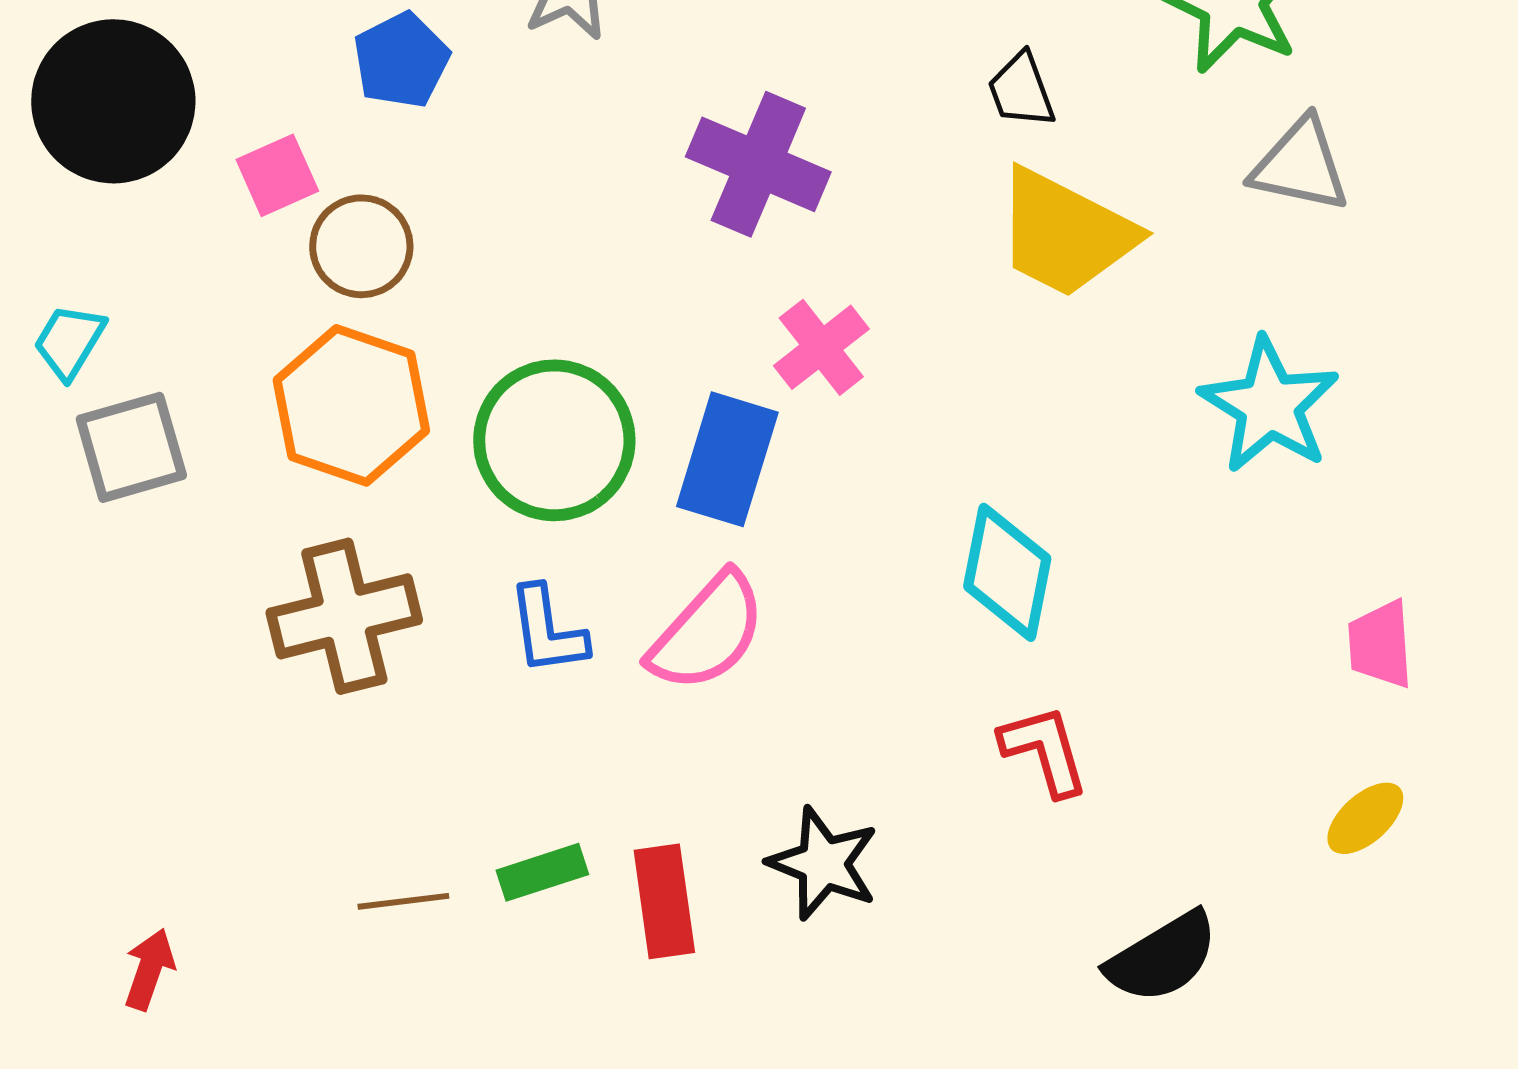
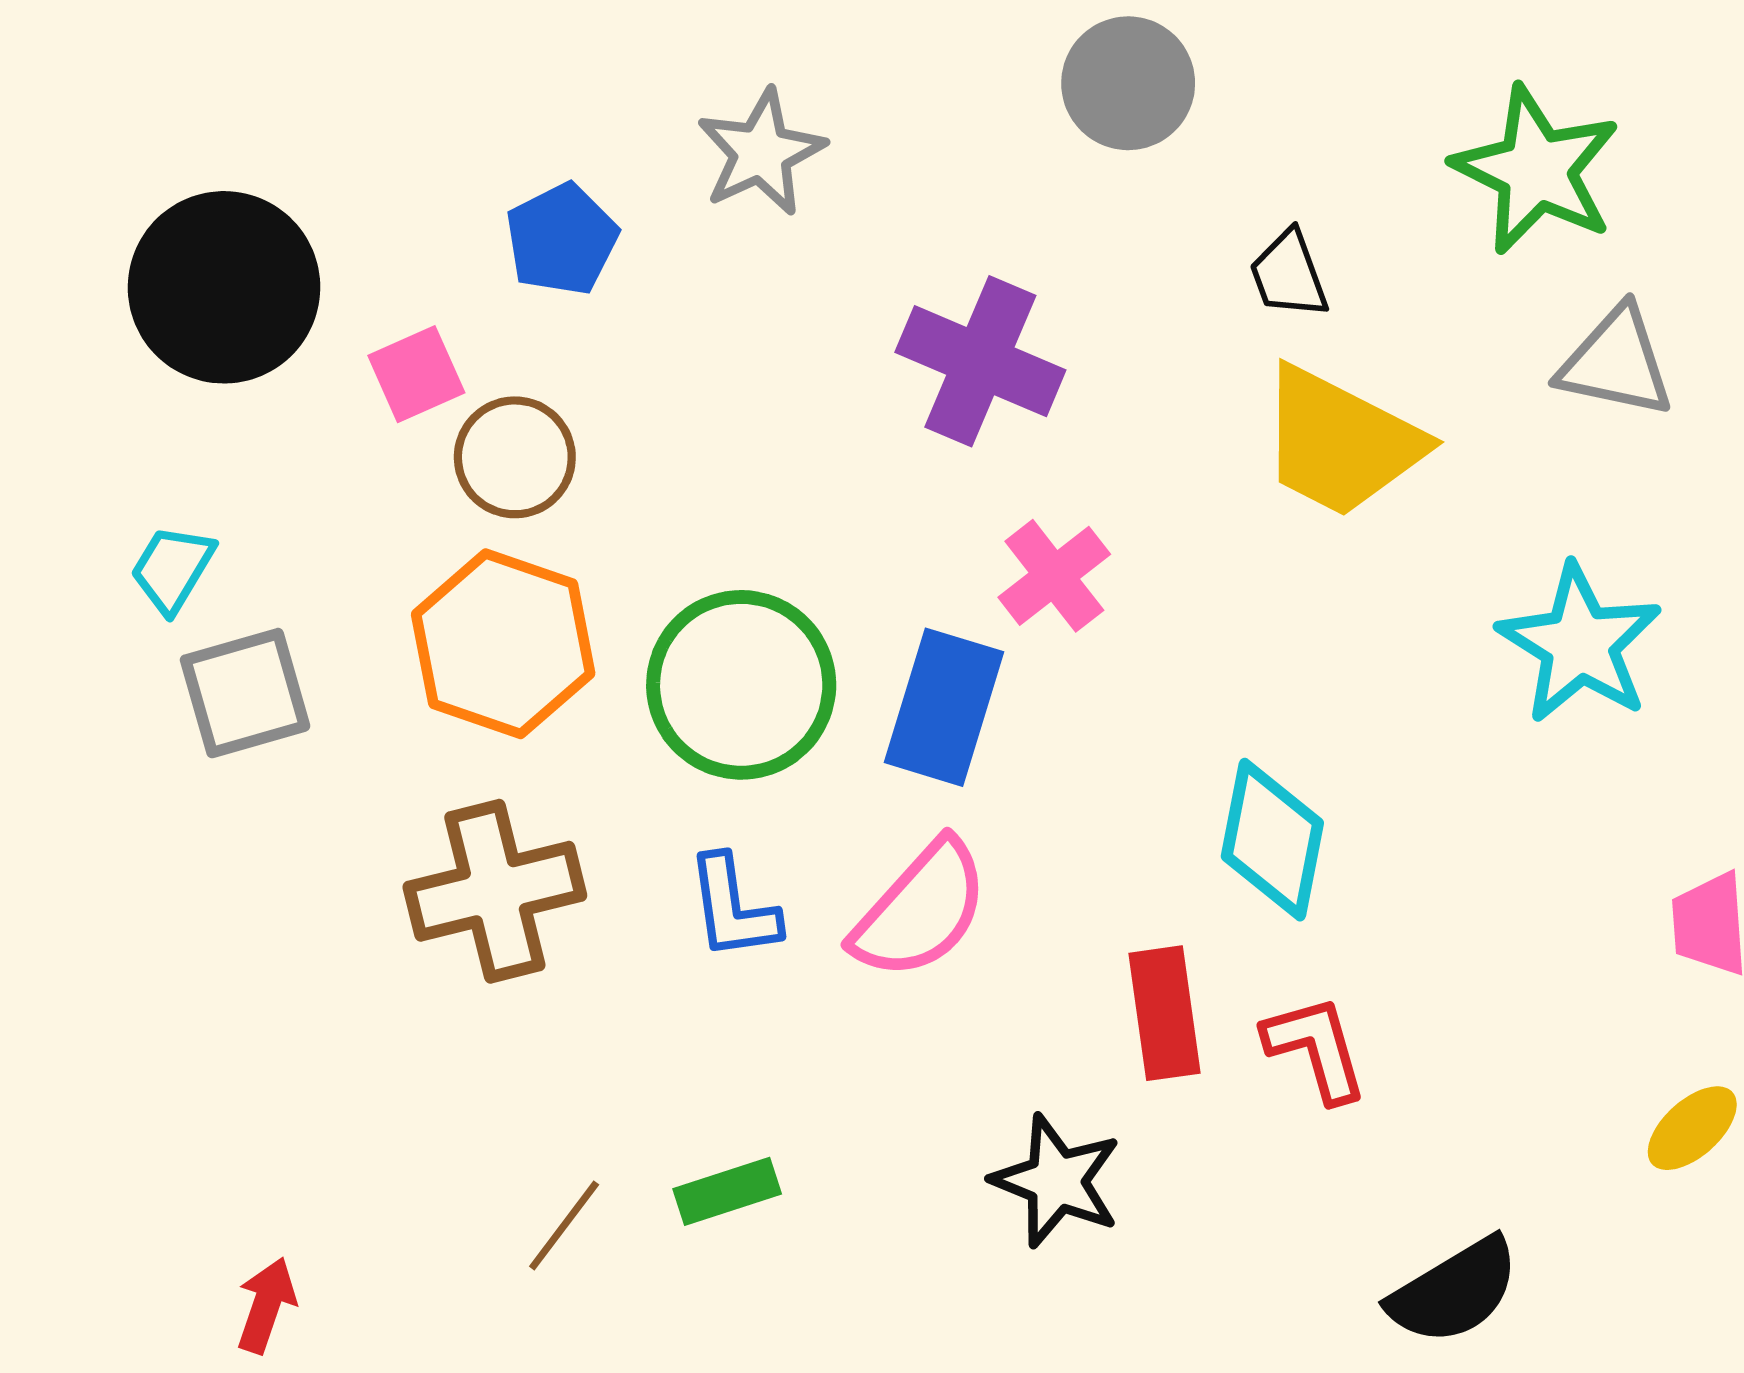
brown line: (403, 901) -> (564, 1225), turned -46
red rectangle: (664, 901) -> (1164, 1013), moved

